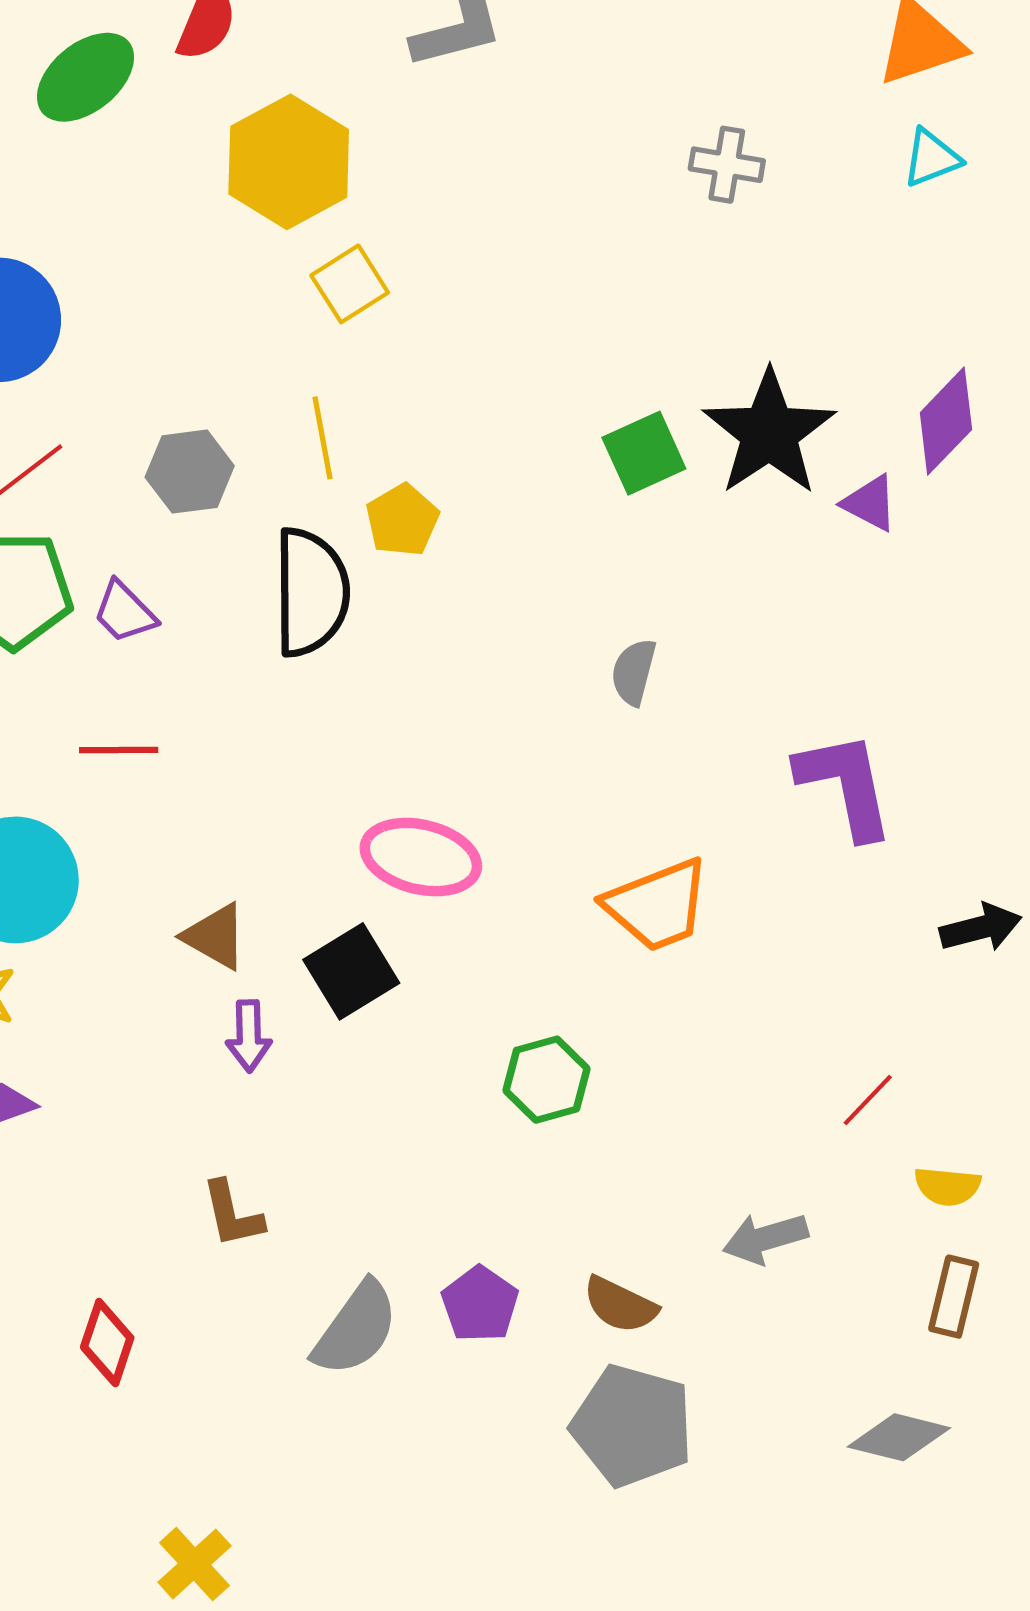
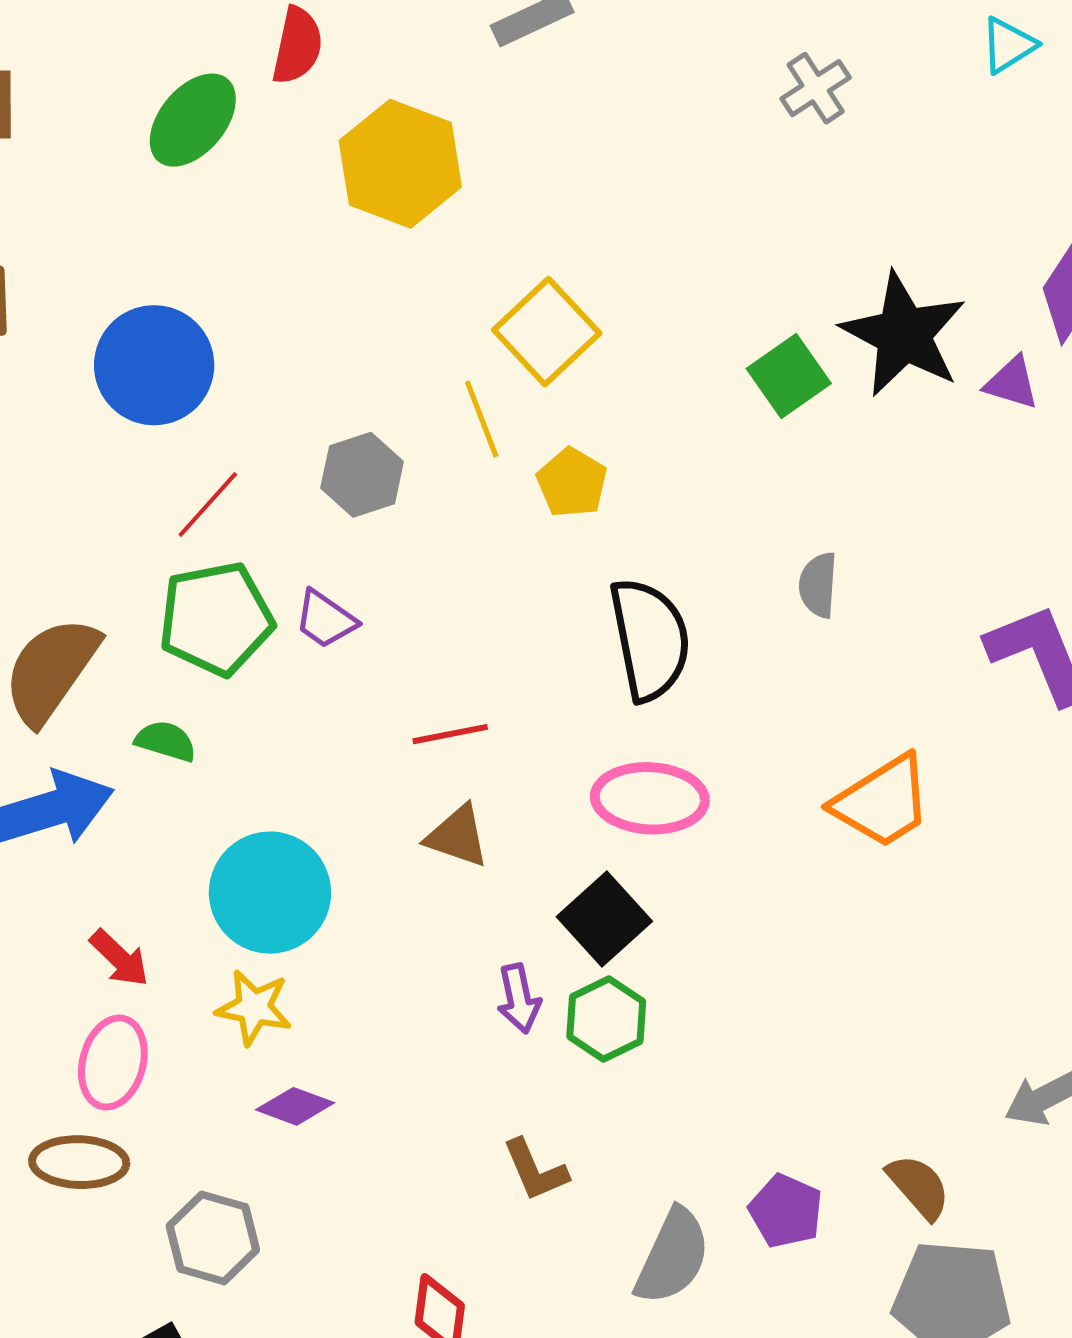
gray cross: (727, 165) -> (816, 88), turned -32
yellow square: (350, 284) -> (547, 332), moved, size x1.4
black semicircle: (311, 592) -> (650, 639), moved
red line: (119, 750) -> (450, 734), moved
brown triangle: (215, 936) -> (457, 836), moved
green hexagon: (547, 1080) -> (606, 1019), moved
brown semicircle: (620, 1305) -> (919, 1187), turned -146

